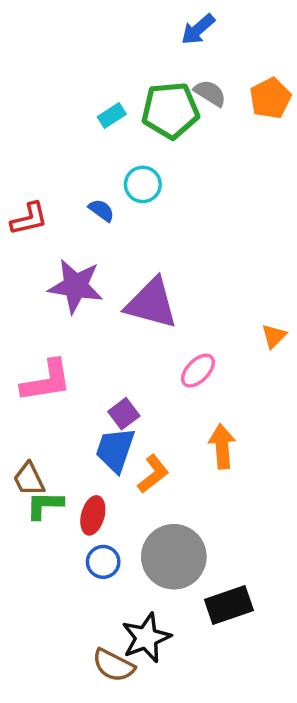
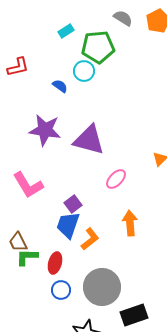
green pentagon: (170, 110) -> (98, 47), moved
red L-shape: (29, 219) -> (18, 67), moved
pink L-shape: (46, 381) -> (28, 185), turned 68

